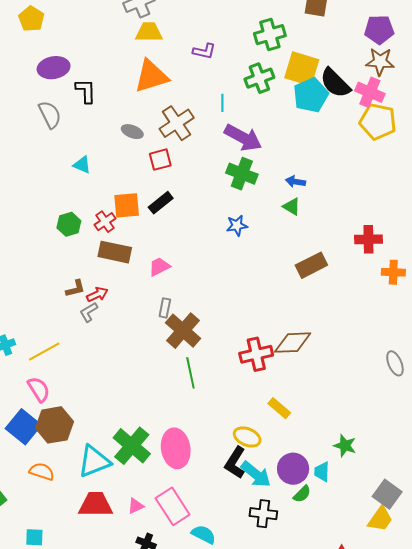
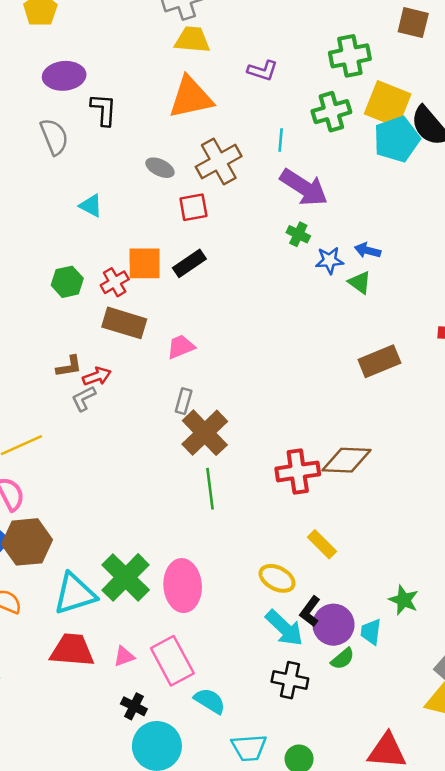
green cross: (242, 174) -> (298, 234), size x0.6
blue star: (237, 225) -> (329, 260), moved
black L-shape: (235, 463) -> (310, 611), moved, size x0.7

